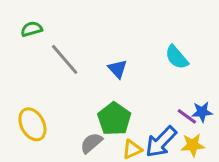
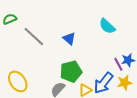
purple line: (187, 116) -> (118, 64), turned 32
green pentagon: (114, 119) -> (71, 72), turned 30

